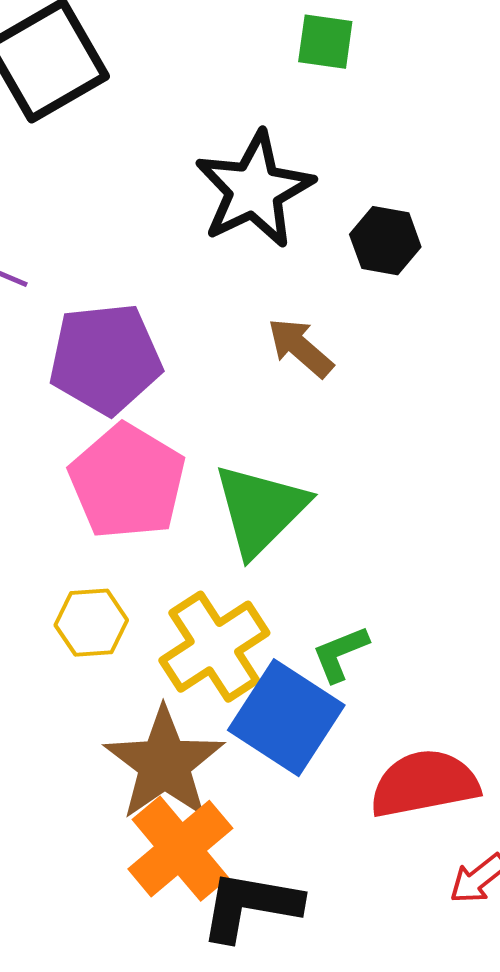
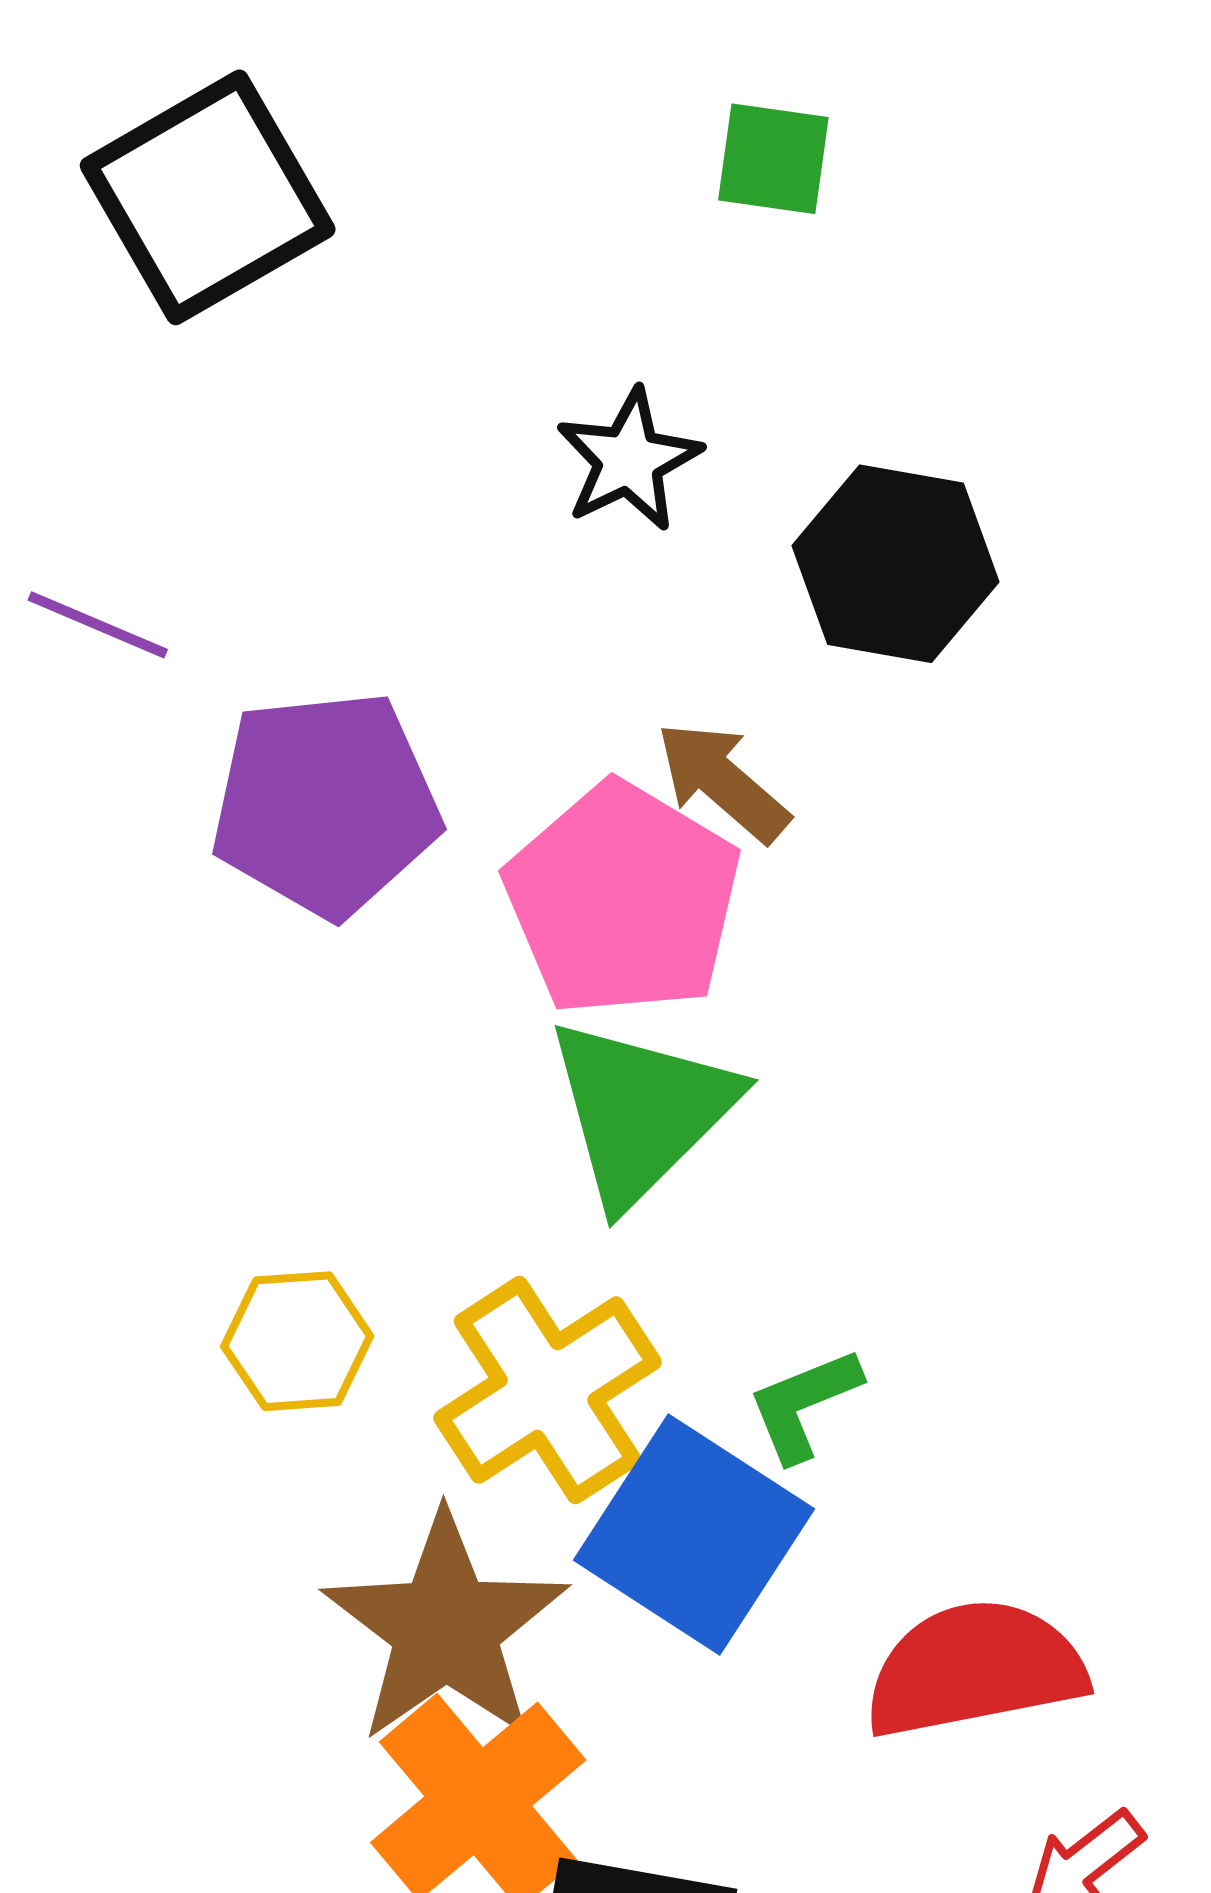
black star: (254, 190) -> (629, 460), size x0.6
black hexagon: (385, 241) -> (895, 564), size x1.4
pink pentagon: (127, 482) -> (623, 900), moved

